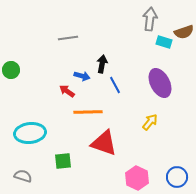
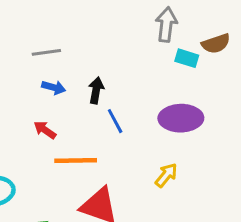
blue arrow: (82, 76) -> (54, 87), moved
purple ellipse: (160, 83) -> (181, 118), turned -64

